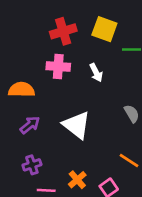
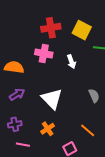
orange cross: (77, 180) -> (48, 129), moved

